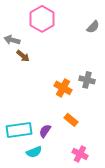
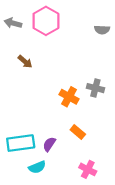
gray semicircle: (93, 27) -> (102, 30), turned 48
gray arrow: (12, 40) -> (13, 23), moved

